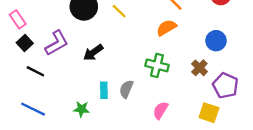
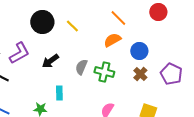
blue circle: (216, 41) -> (139, 51), moved
purple pentagon: (225, 86) -> (171, 74), moved
gray semicircle: (126, 89) -> (81, 67), moved

